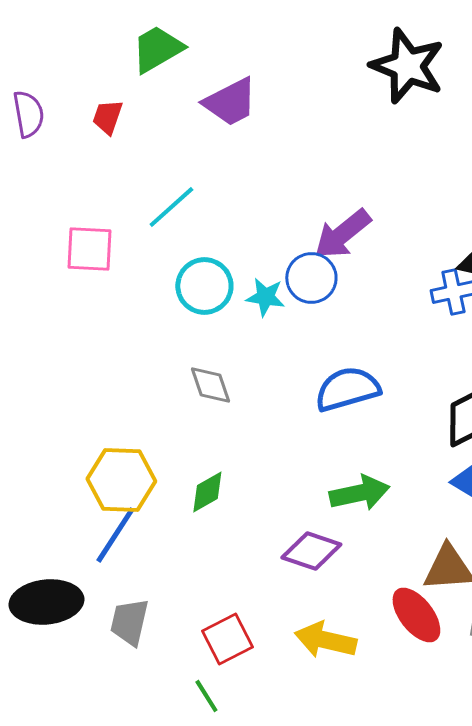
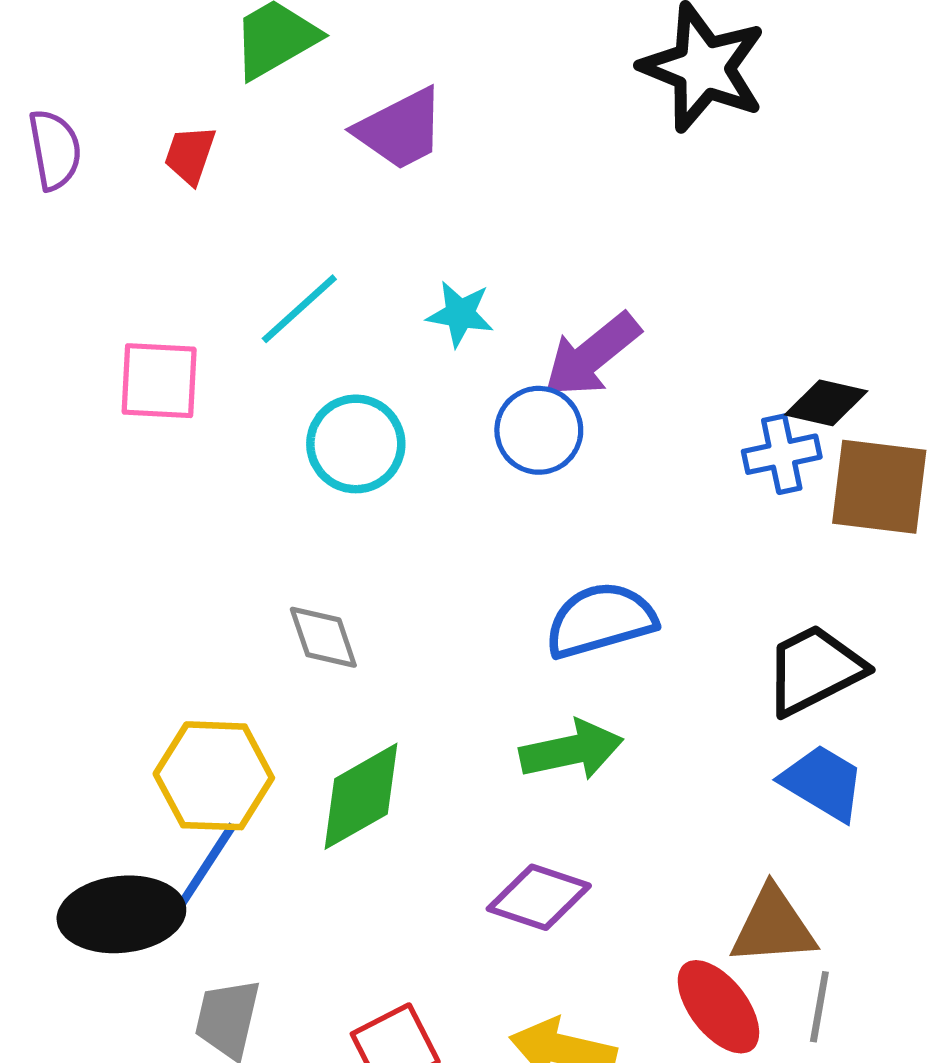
cyan star: (265, 297) -> (460, 314), moved
gray diamond: (210, 385) -> (323, 637), moved
green diamond: (207, 492) -> (361, 796), size x1.5
green arrow: (359, 493) -> (571, 750), moved
black ellipse: (46, 602) -> (121, 914), moved

